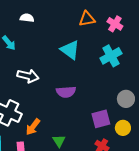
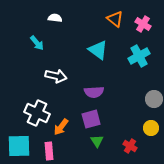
orange triangle: (87, 19) -> (115, 19), turned 48
purple square: (101, 119) -> (91, 119), moved
green triangle: (59, 141) -> (97, 141), moved

